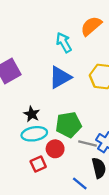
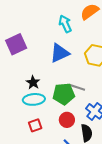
gray line: (87, 143) -> (77, 87), moved
red circle: (55, 149) -> (67, 120), moved

